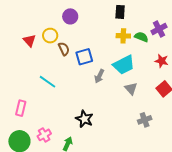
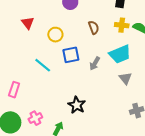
yellow circle: (50, 36) -> (55, 35), moved
brown semicircle: (64, 49) -> (94, 27), moved
blue square: (84, 57) -> (71, 55), moved

